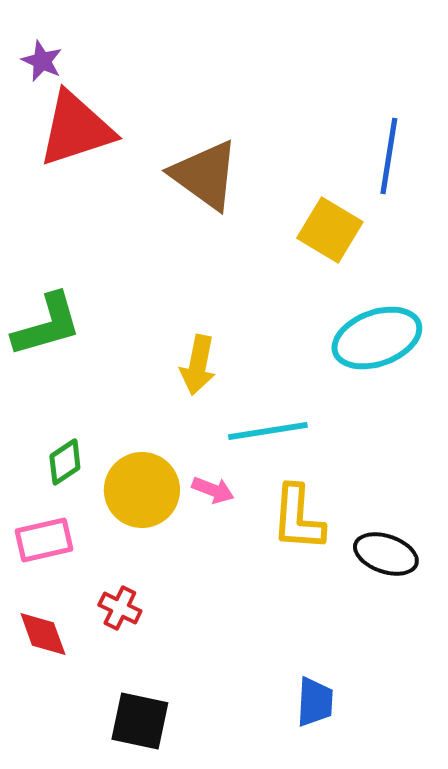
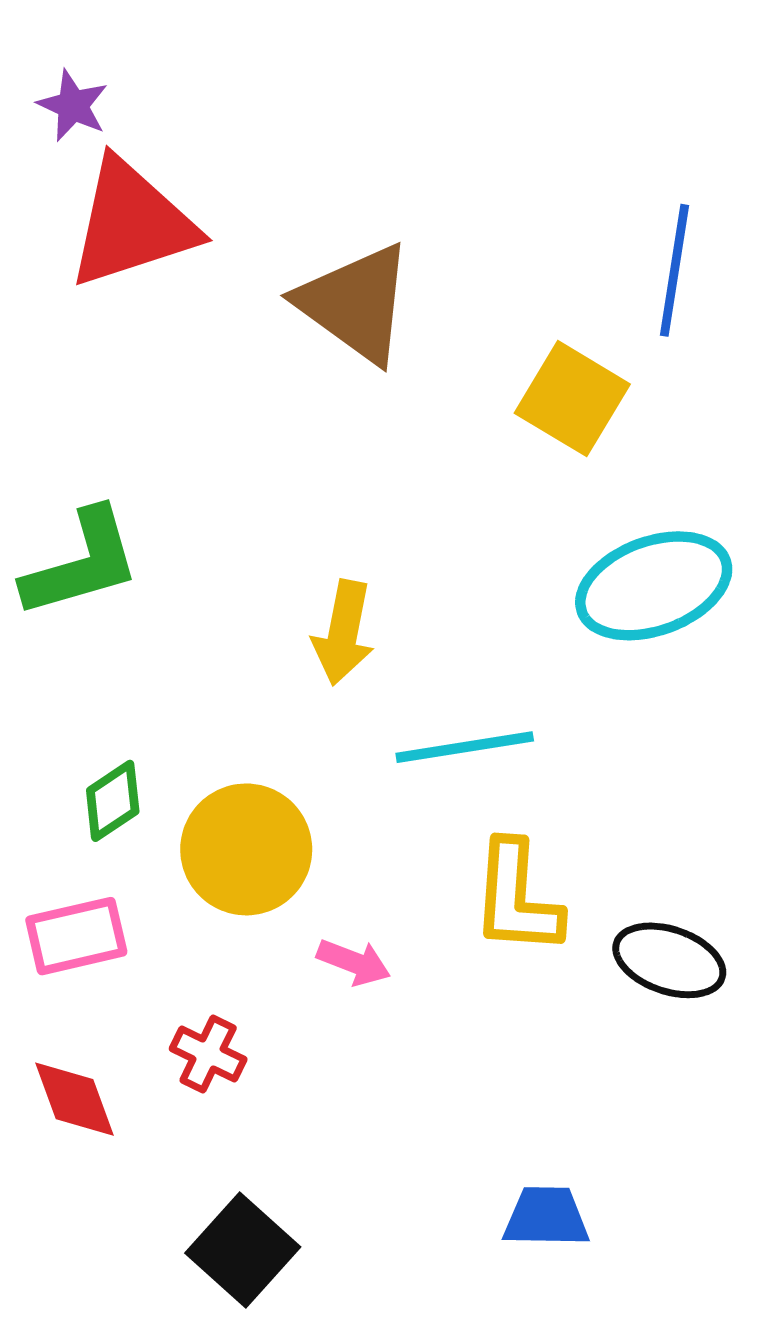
pink arrow: (213, 490) -> (354, 962), moved
blue trapezoid: (315, 702) -> (546, 1217), turned -92
black square: (140, 721) -> (243, 1250), turned 30

